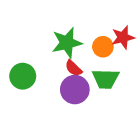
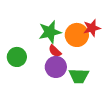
orange circle: (103, 47) -> (77, 35), size x1.5
green trapezoid: (106, 79) -> (79, 76), moved

